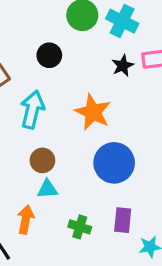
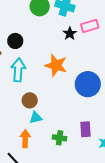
black circle: (49, 55) -> (15, 41), moved
blue circle: (114, 163) -> (88, 84), moved

